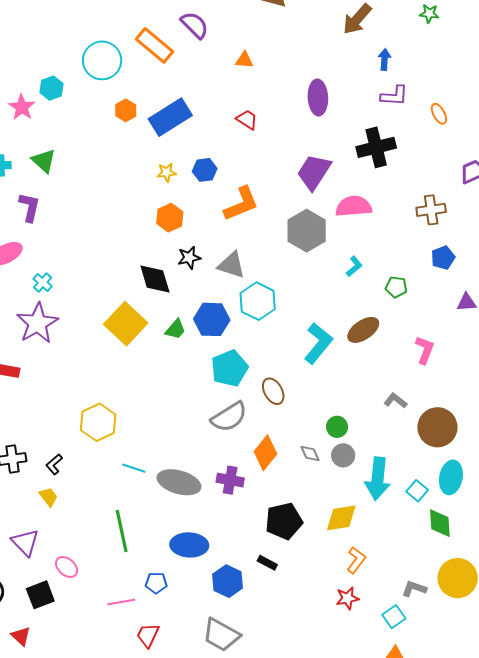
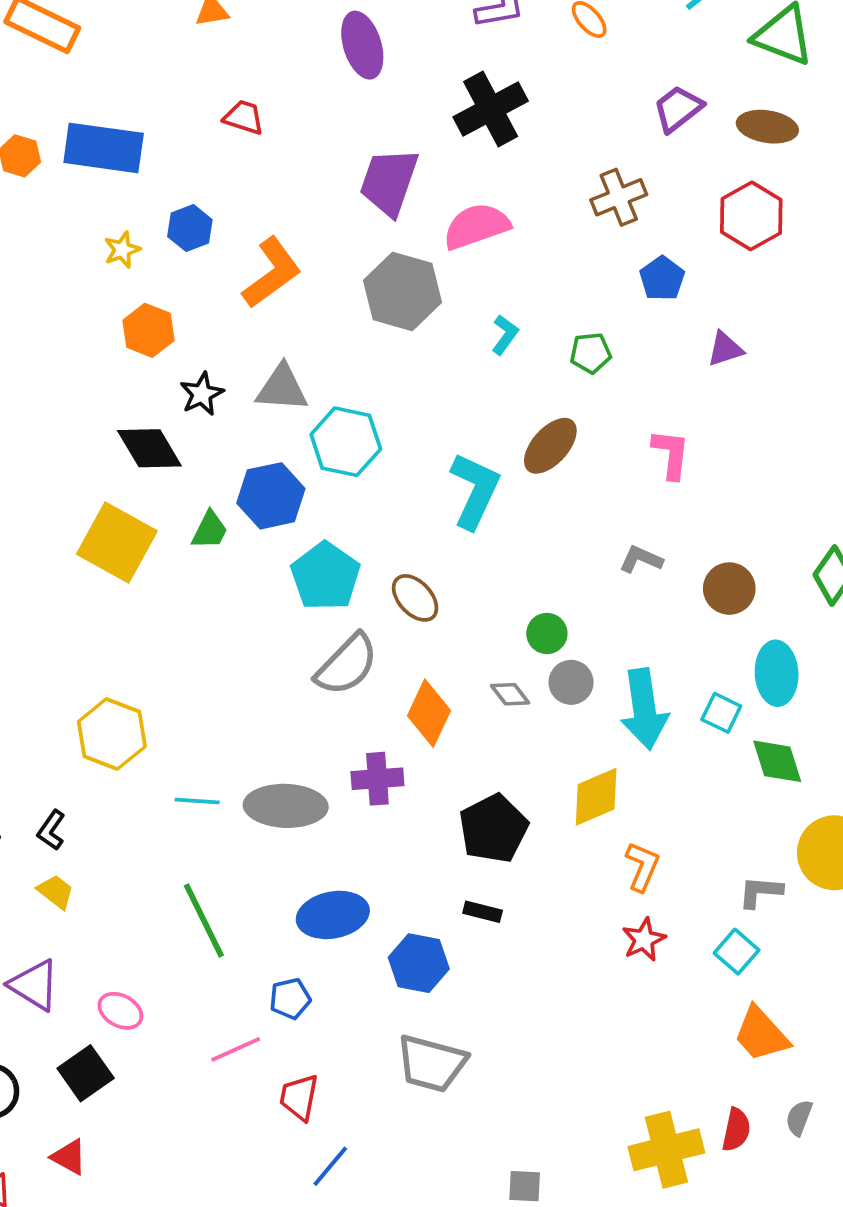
blue rectangle: (170, 117) -> (104, 148), turned 54
brown circle: (437, 427) -> (729, 589), size x0.7

